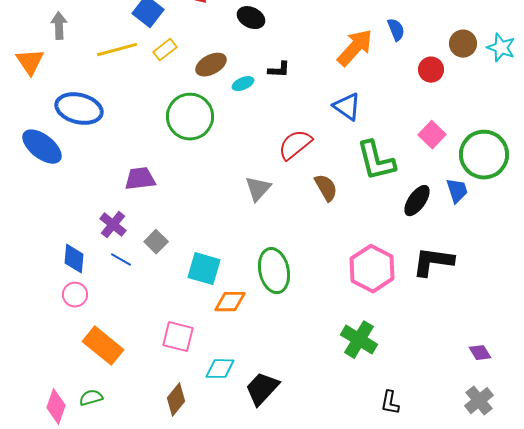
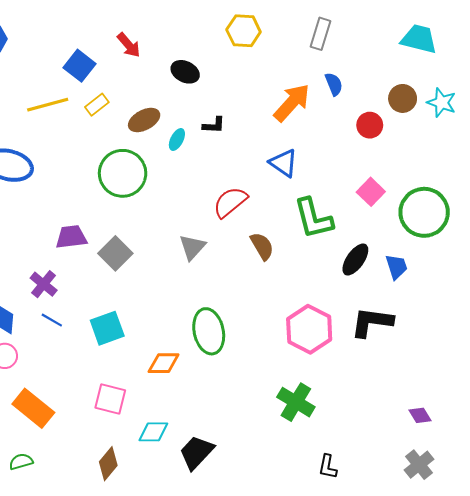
cyan ellipse: (243, 84) -> (177, 139), turned -40
blue trapezoid: (457, 191) -> (396, 267), moved
gray square: (156, 242) -> (115, 253), moved, size x1.4
cyan square: (204, 269) -> (107, 328), moved, turned -36

